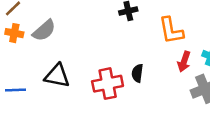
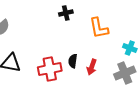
red arrow: (184, 62) -> (92, 67), moved

